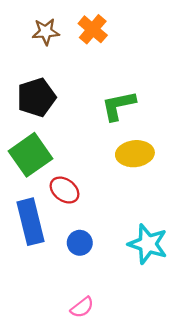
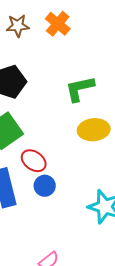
blue circle: (80, 243) -> (45, 186), moved

